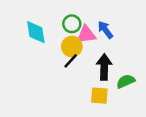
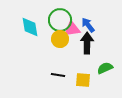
green circle: (72, 24) -> (60, 20), size x1.5
black line: (71, 61) -> (58, 75), moved, turned 56
black arrow: (104, 67) -> (87, 43), moved

